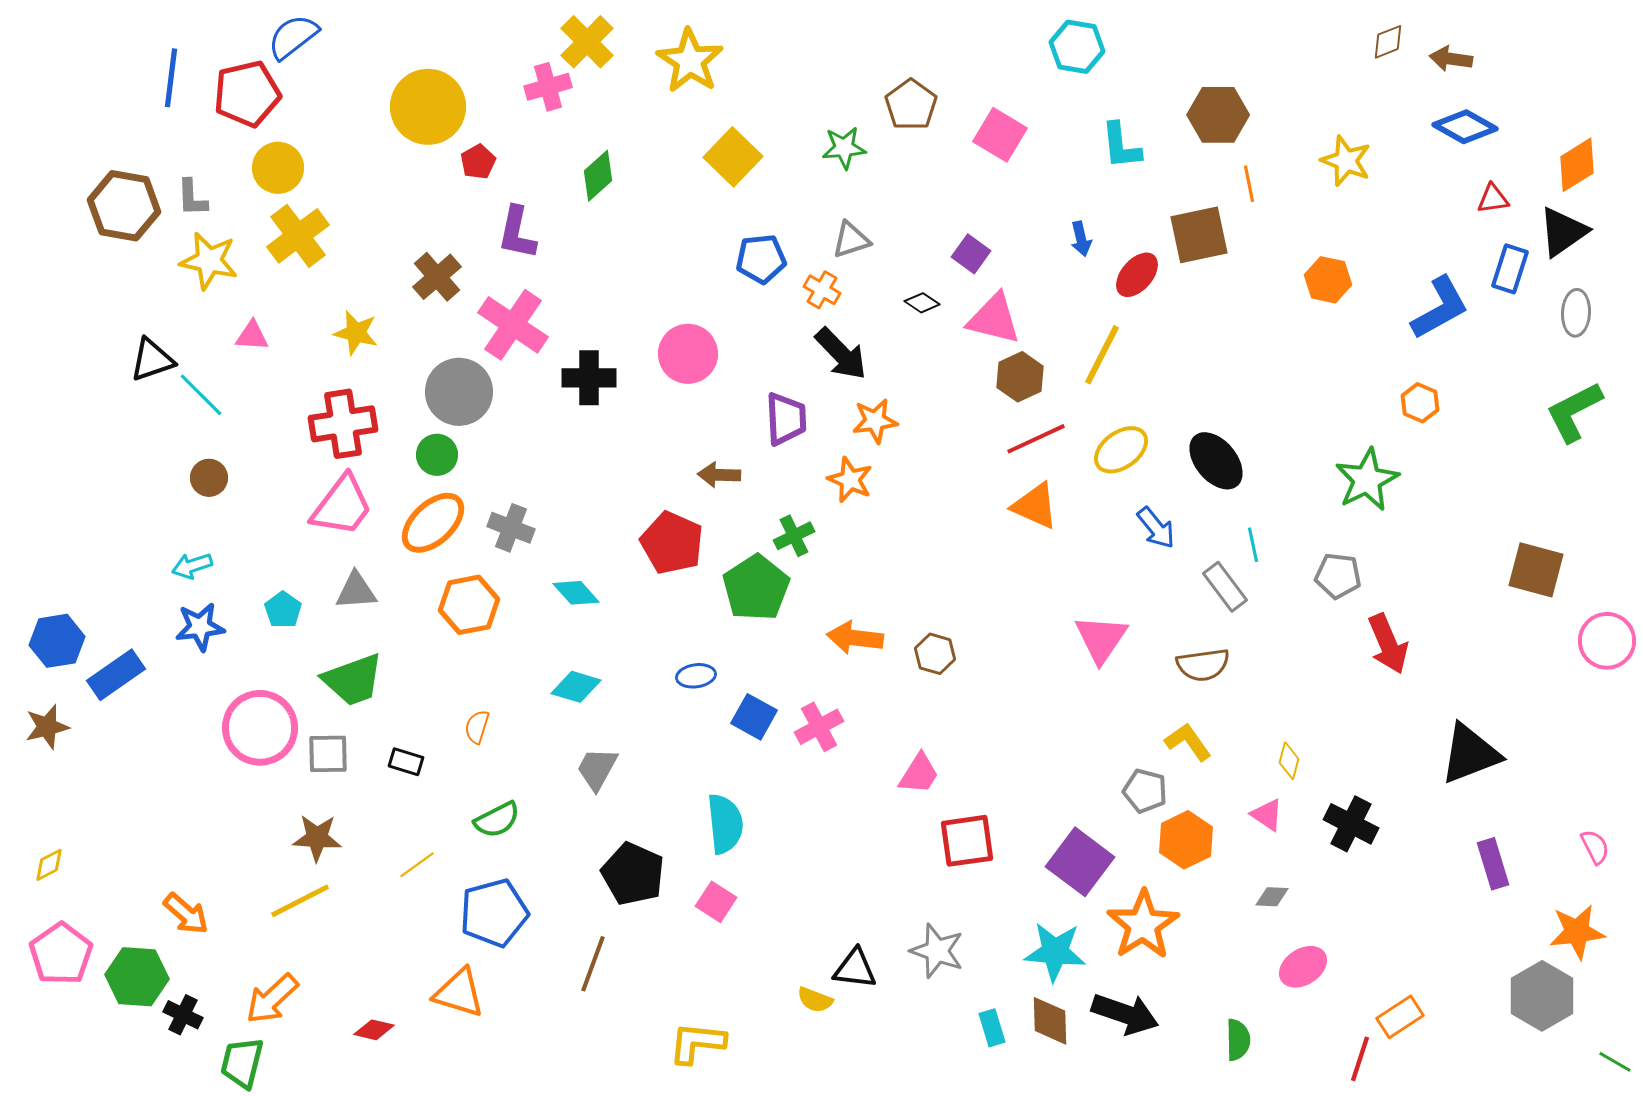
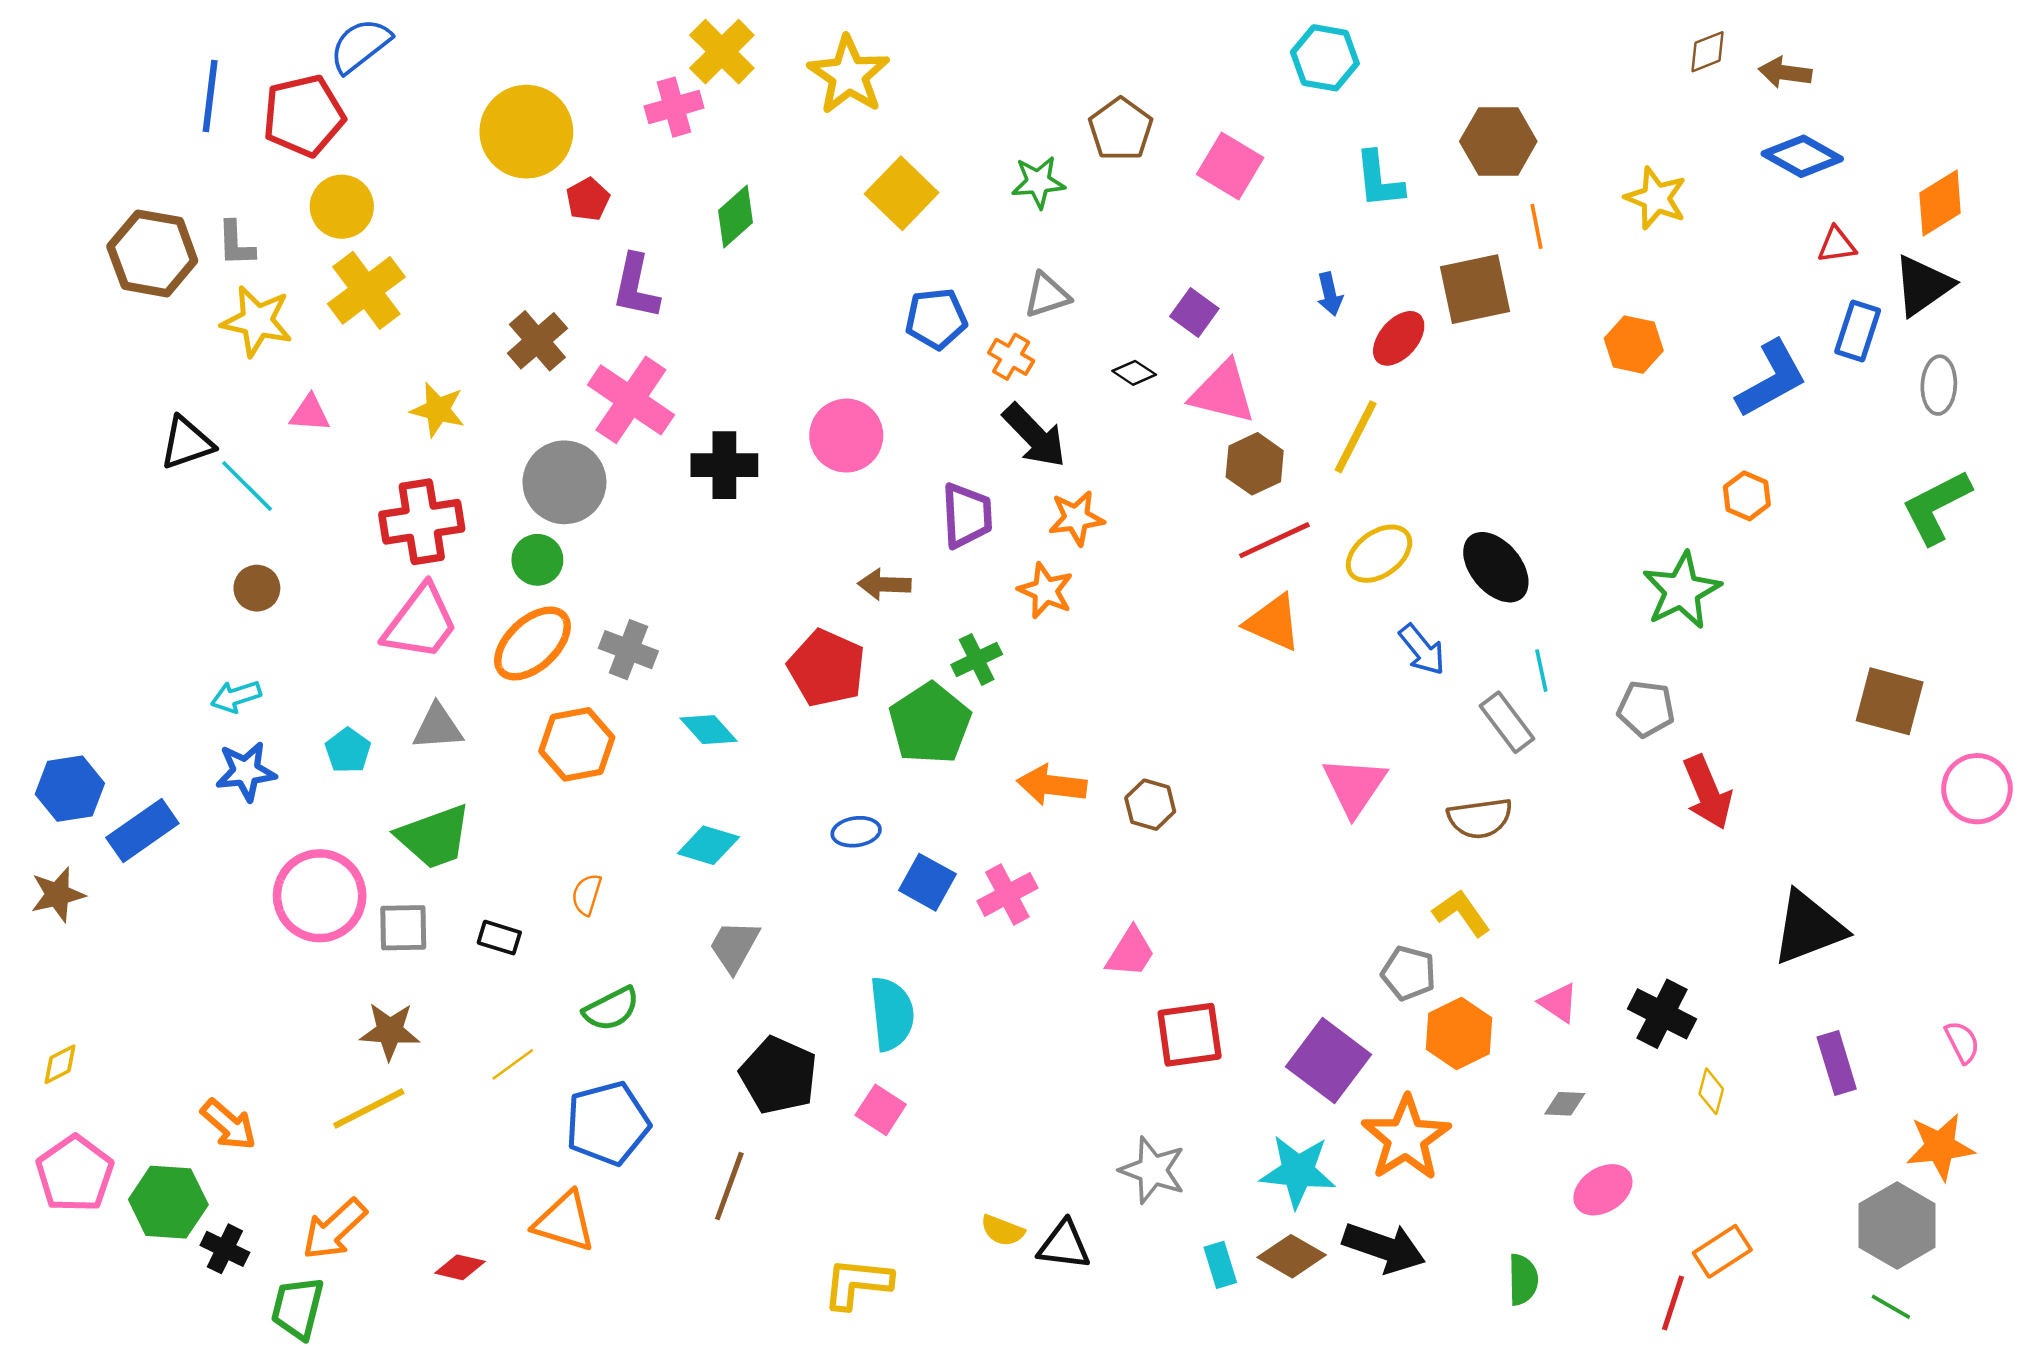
yellow diamond: (1289, 761) -> (1711, 1091), moved
black triangle: (855, 969) -> (1064, 1245), moved
brown diamond: (1050, 1021) -> (1292, 1256), turned -58
green line: (1615, 1062) -> (1891, 1307), moved

